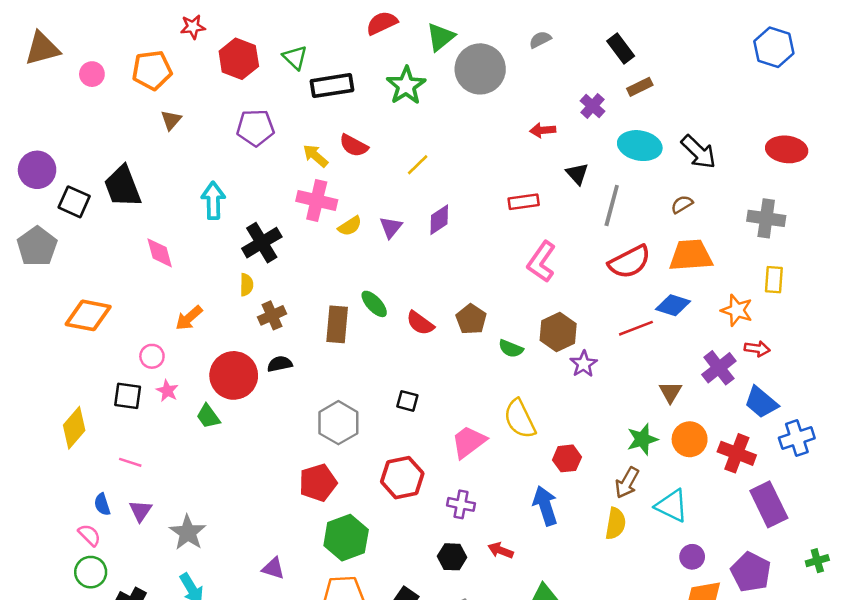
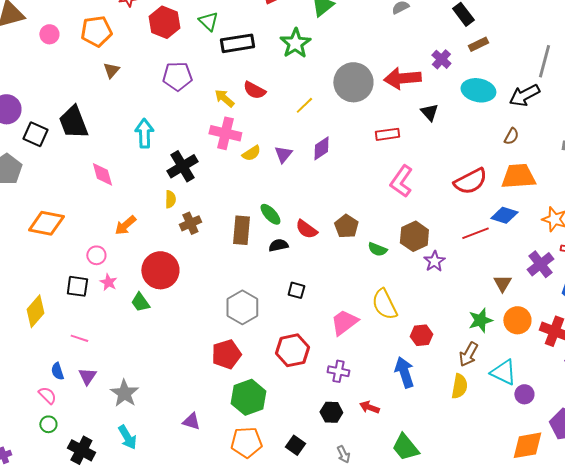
gray circle: (480, 69) -> (353, 82), moved
red arrow: (543, 130) -> (402, 78), size x1.8
black arrow: (699, 152) -> (524, 95), turned 108
brown semicircle: (682, 204) -> (511, 136), turned 150
gray line: (612, 206) -> (544, 61), moved
black semicircle: (280, 364) -> (278, 245), moved
purple circle: (692, 557) -> (524, 394), moved
green circle: (91, 572) -> (48, 424), size x0.7

